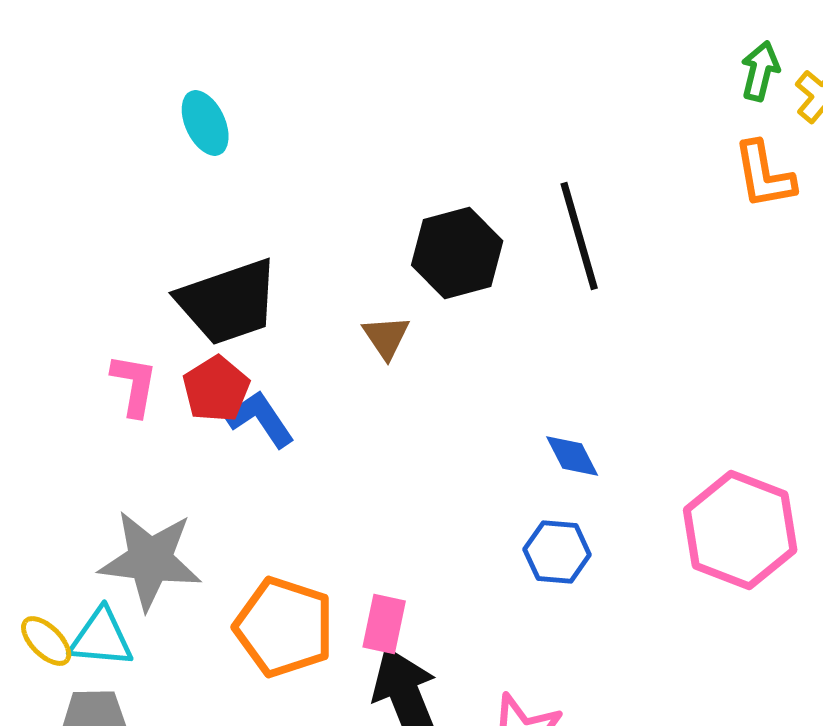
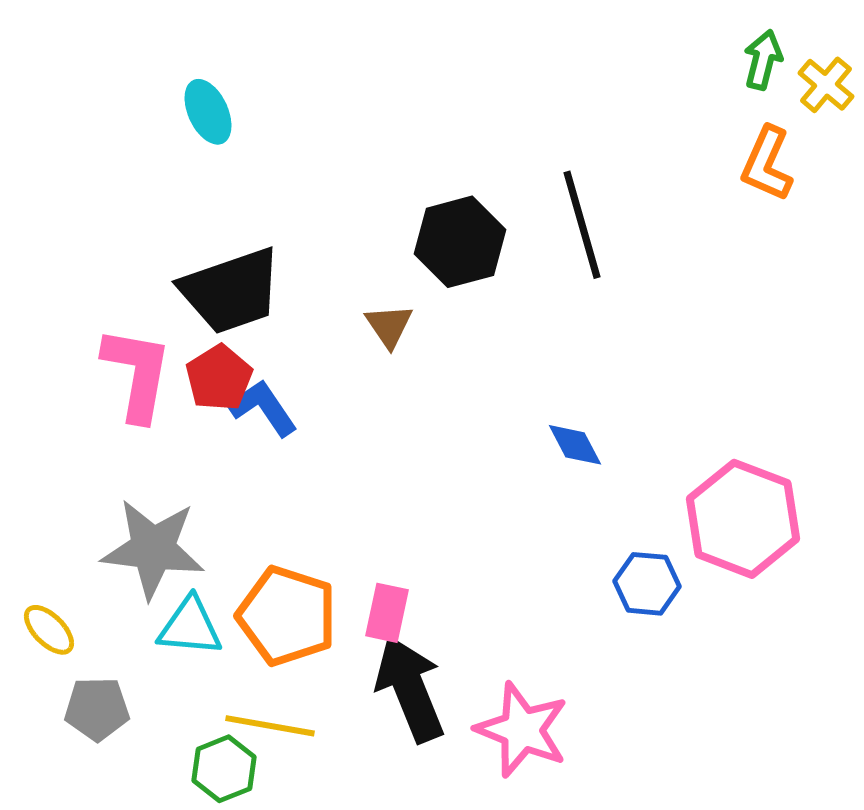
orange L-shape: (764, 175) -> (767, 164), turned 34
pink L-shape: (134, 385) -> (137, 374), size x1.5
blue hexagon: (557, 552) -> (647, 584), moved
cyan triangle: (101, 638) -> (190, 627), moved

